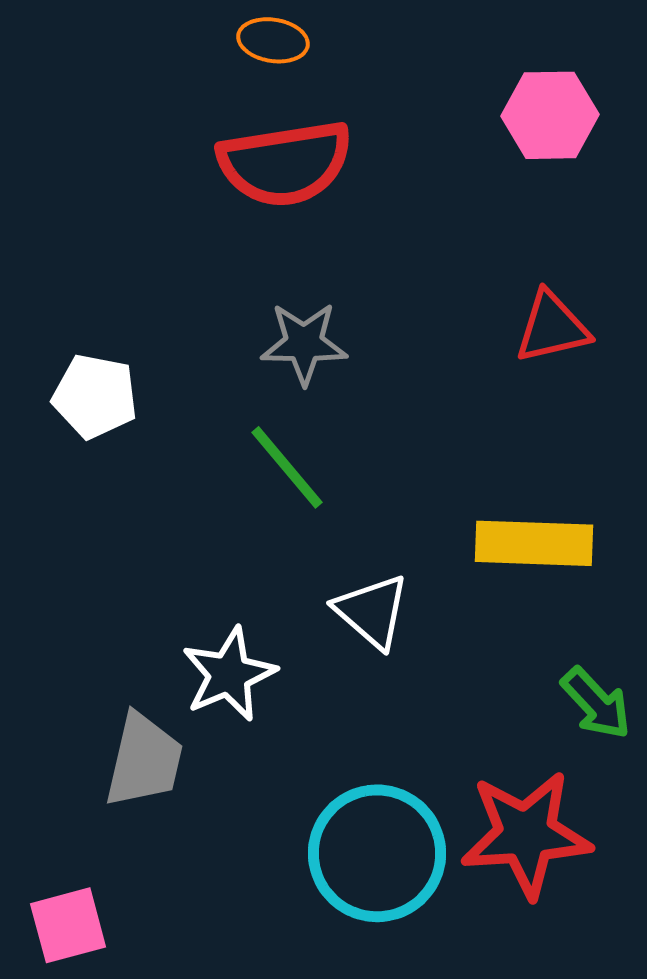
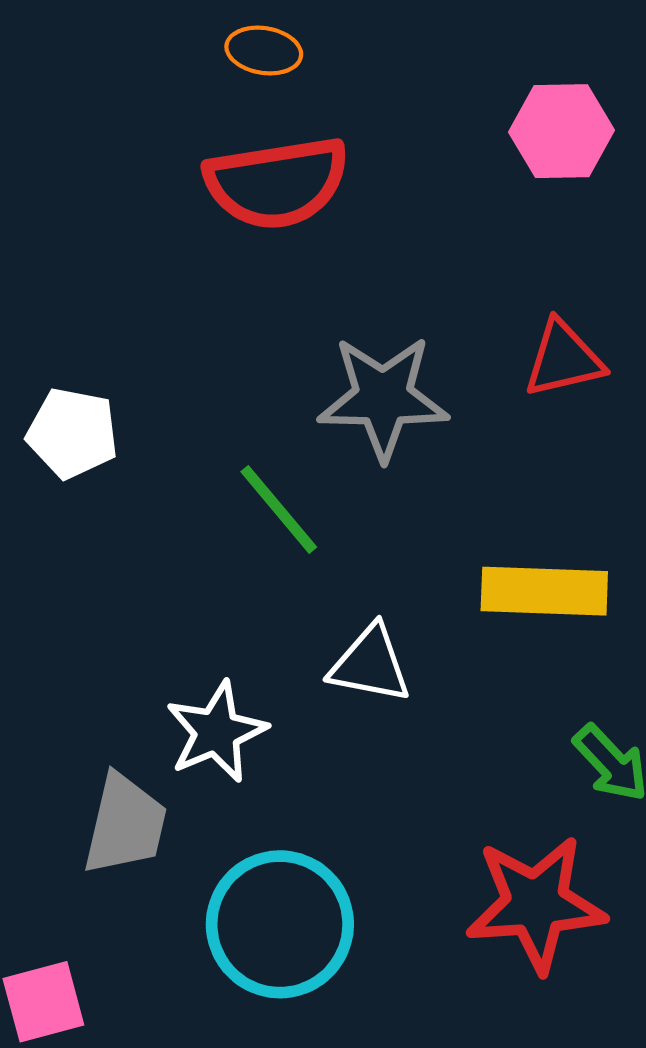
gray star: (304, 343) -> (383, 398), moved, size x1.4
white triangle: (372, 611) -> (370, 664), turned -30
cyan circle: (377, 853) -> (280, 924), moved

